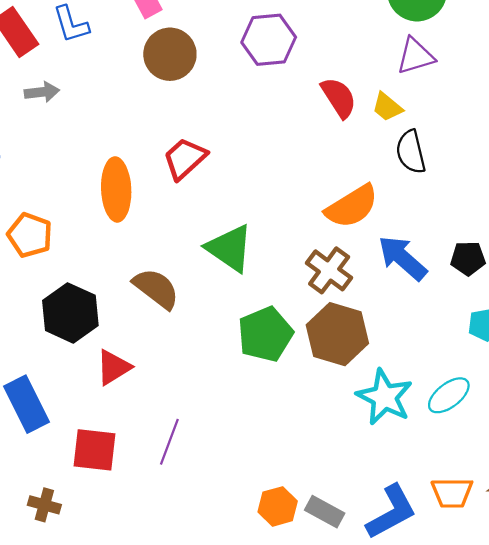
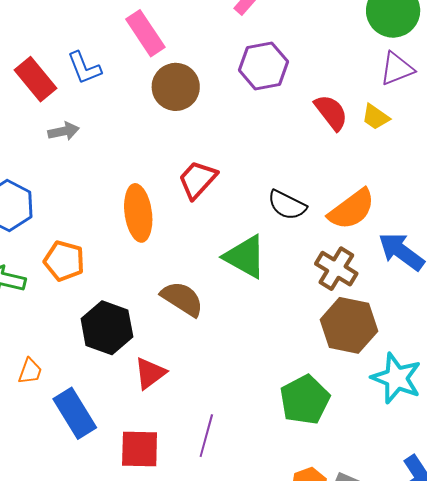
black semicircle: (411, 152) -> (287, 205), moved, turned -45
green pentagon: (265, 334) -> (305, 400), moved

